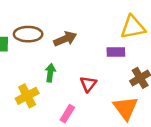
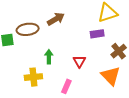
brown arrow: (65, 39) -> (56, 19), moved
yellow cross: (27, 96) -> (33, 77), turned 30

